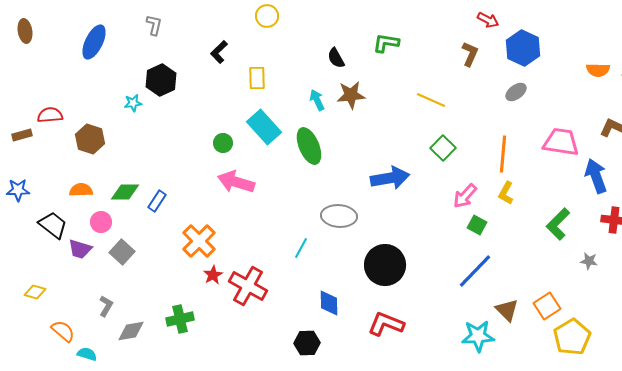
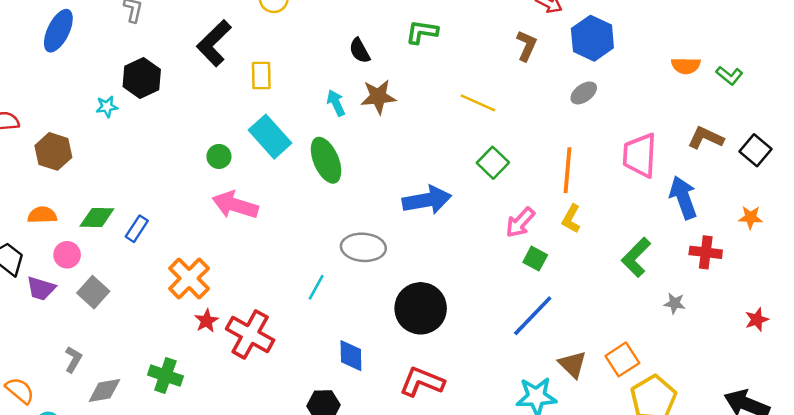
black L-shape: (219, 52) -> (214, 43), size x1.6
pink trapezoid: (561, 142) -> (640, 155), turned -96
green cross: (180, 319) -> (165, 376), turned 32

